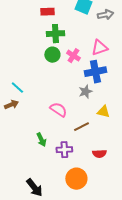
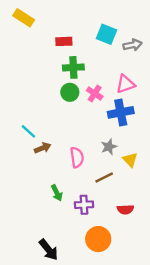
gray star: (85, 92) -> (109, 147), moved
brown arrow: (11, 105) -> (43, 148), moved
pink semicircle: (58, 110) -> (77, 157), turned 48
yellow triangle: (103, 112) -> (130, 160), turned 32

